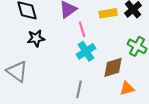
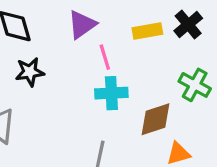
cyan cross: (86, 51) -> (111, 93), turned 30

